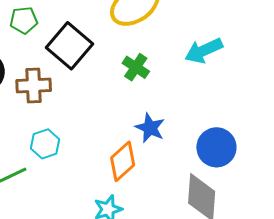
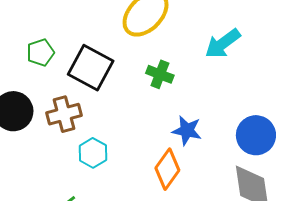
cyan hexagon: (45, 144) -> (93, 153), moved

